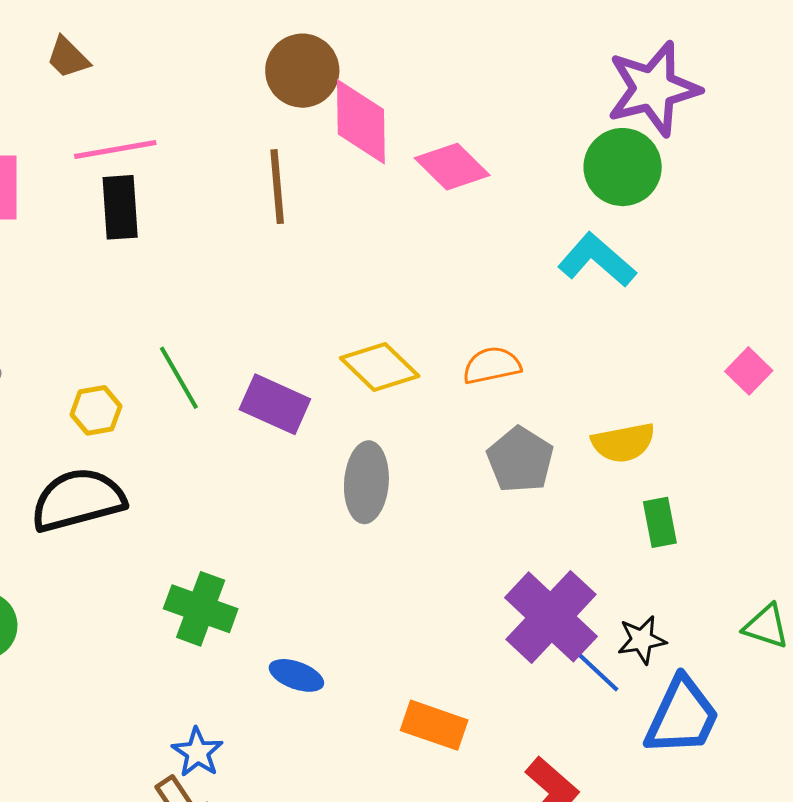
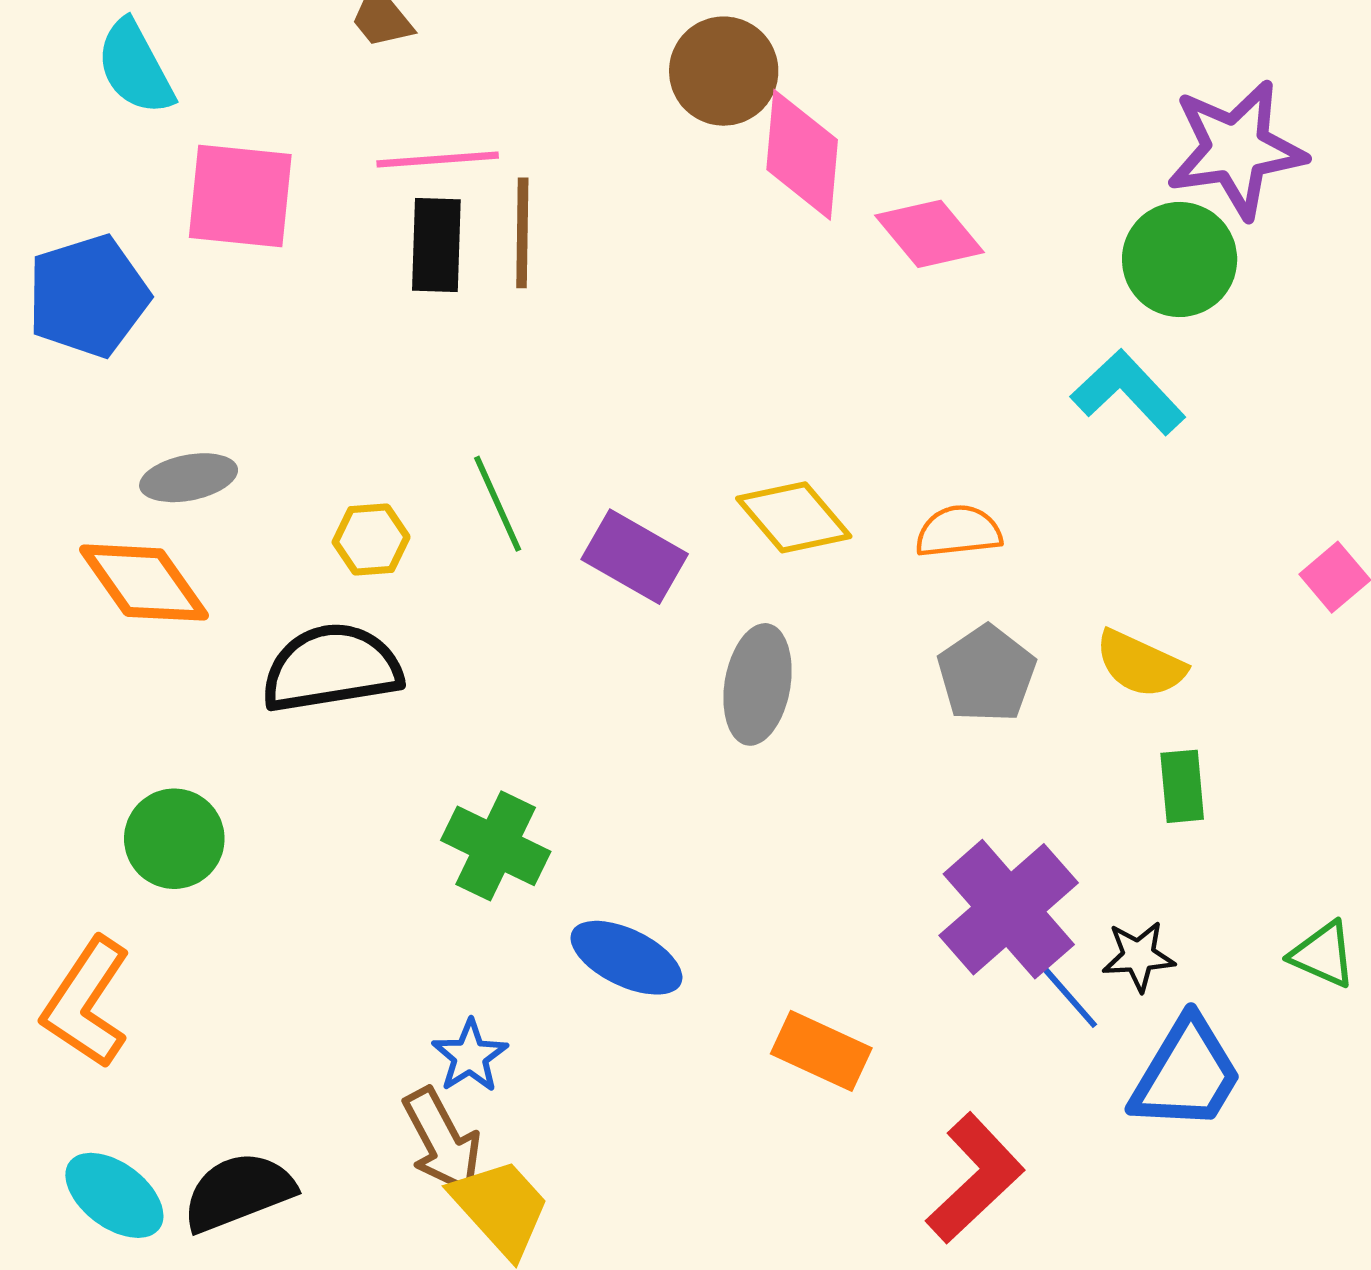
brown line: (277, 187) -> (522, 233), moved
yellow semicircle: (623, 443) -> (1140, 664), turned 30
blue ellipse: (296, 675) -> (626, 958), size x1.4

